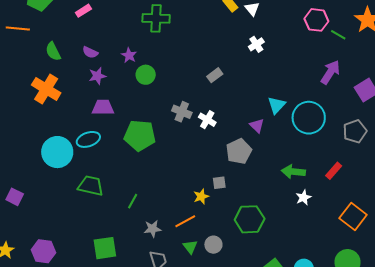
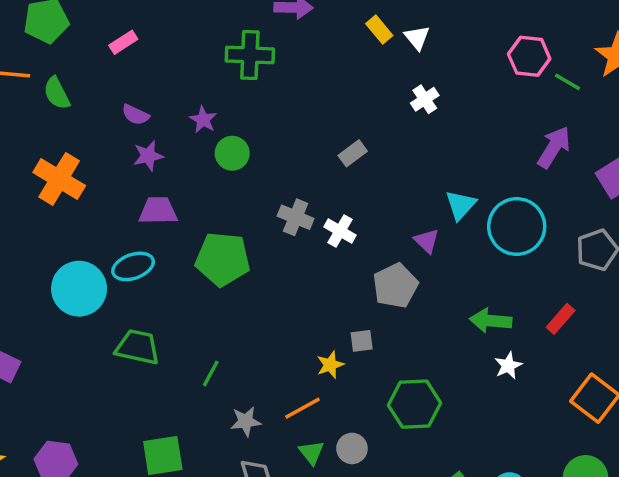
green semicircle: (53, 51) -> (57, 93), moved

